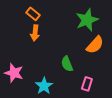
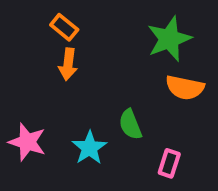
orange semicircle: (95, 45) -> (185, 88), turned 60
cyan star: (44, 86) -> (89, 148), moved

